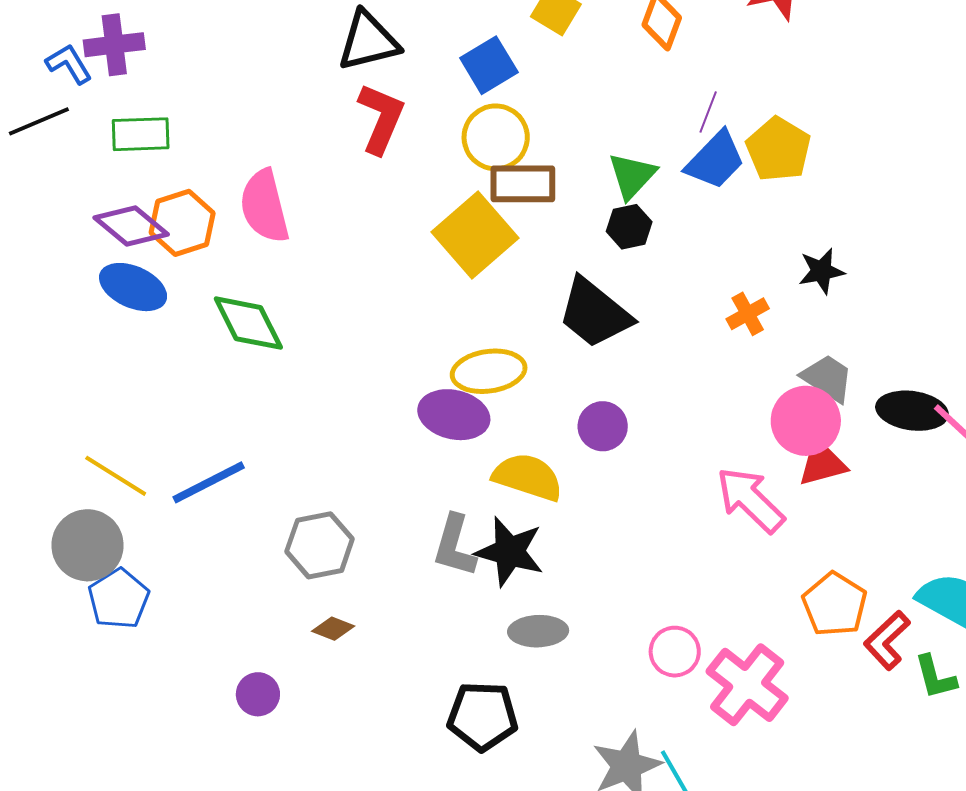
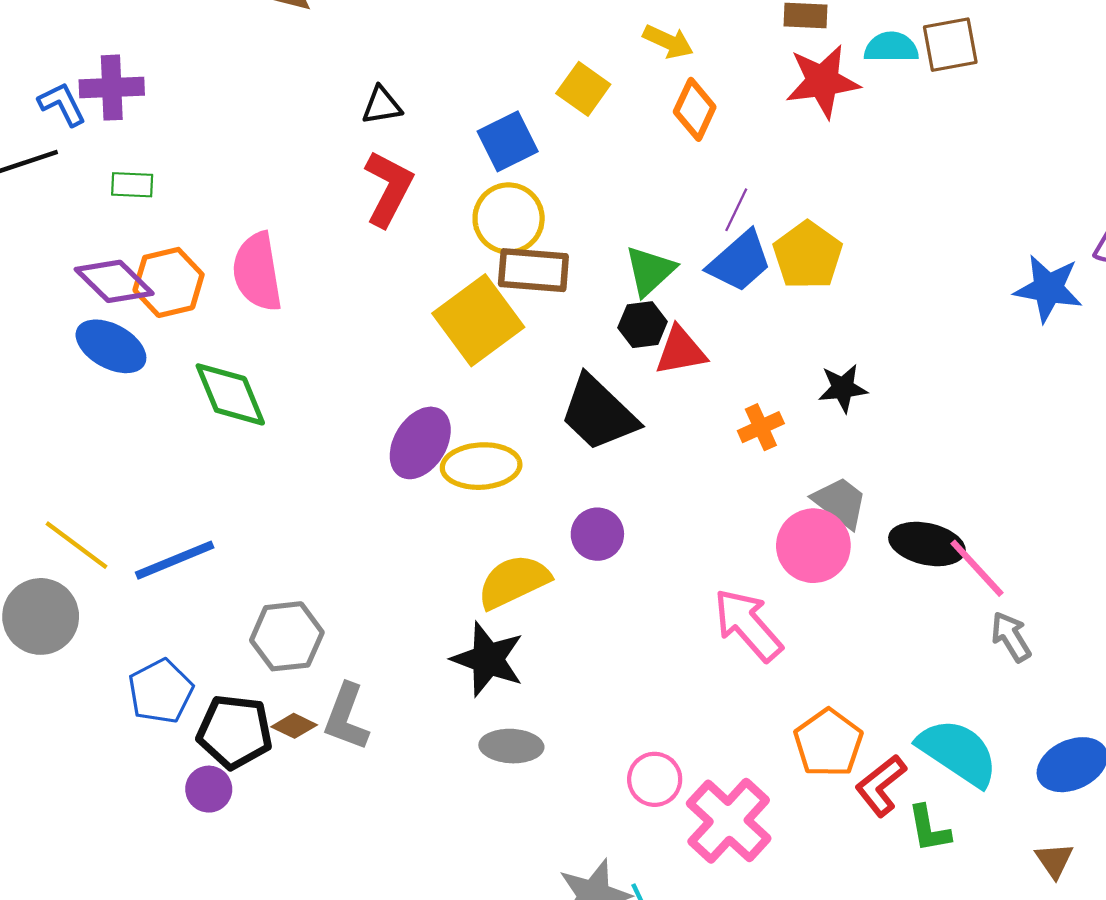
black triangle: (368, 41) -> (382, 105), size x0.6
green rectangle: (141, 134) -> (132, 185), size x0.7
purple ellipse: (454, 415) -> (420, 443), moved, turned -76
red triangle: (822, 463) -> (681, 351), moved
yellow semicircle: (528, 477) -> (514, 582), turned -48
gray L-shape: (455, 546) -> (346, 717), moved
blue pentagon: (119, 599) -> (161, 691), moved
black pentagon: (483, 716) -> (235, 732), moved

